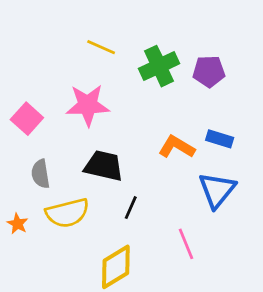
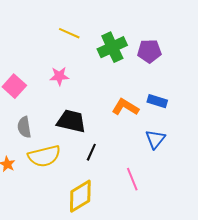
pink star: (88, 105) -> (59, 76), size x0.6
blue triangle: (217, 190) -> (155, 139), size x0.7

